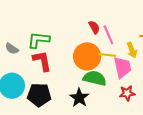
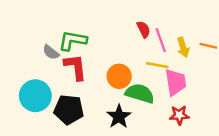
gray semicircle: (12, 49) -> (51, 52), moved
yellow arrow: (132, 50) -> (183, 47), moved
orange circle: (87, 56) -> (119, 76), moved, size x0.7

